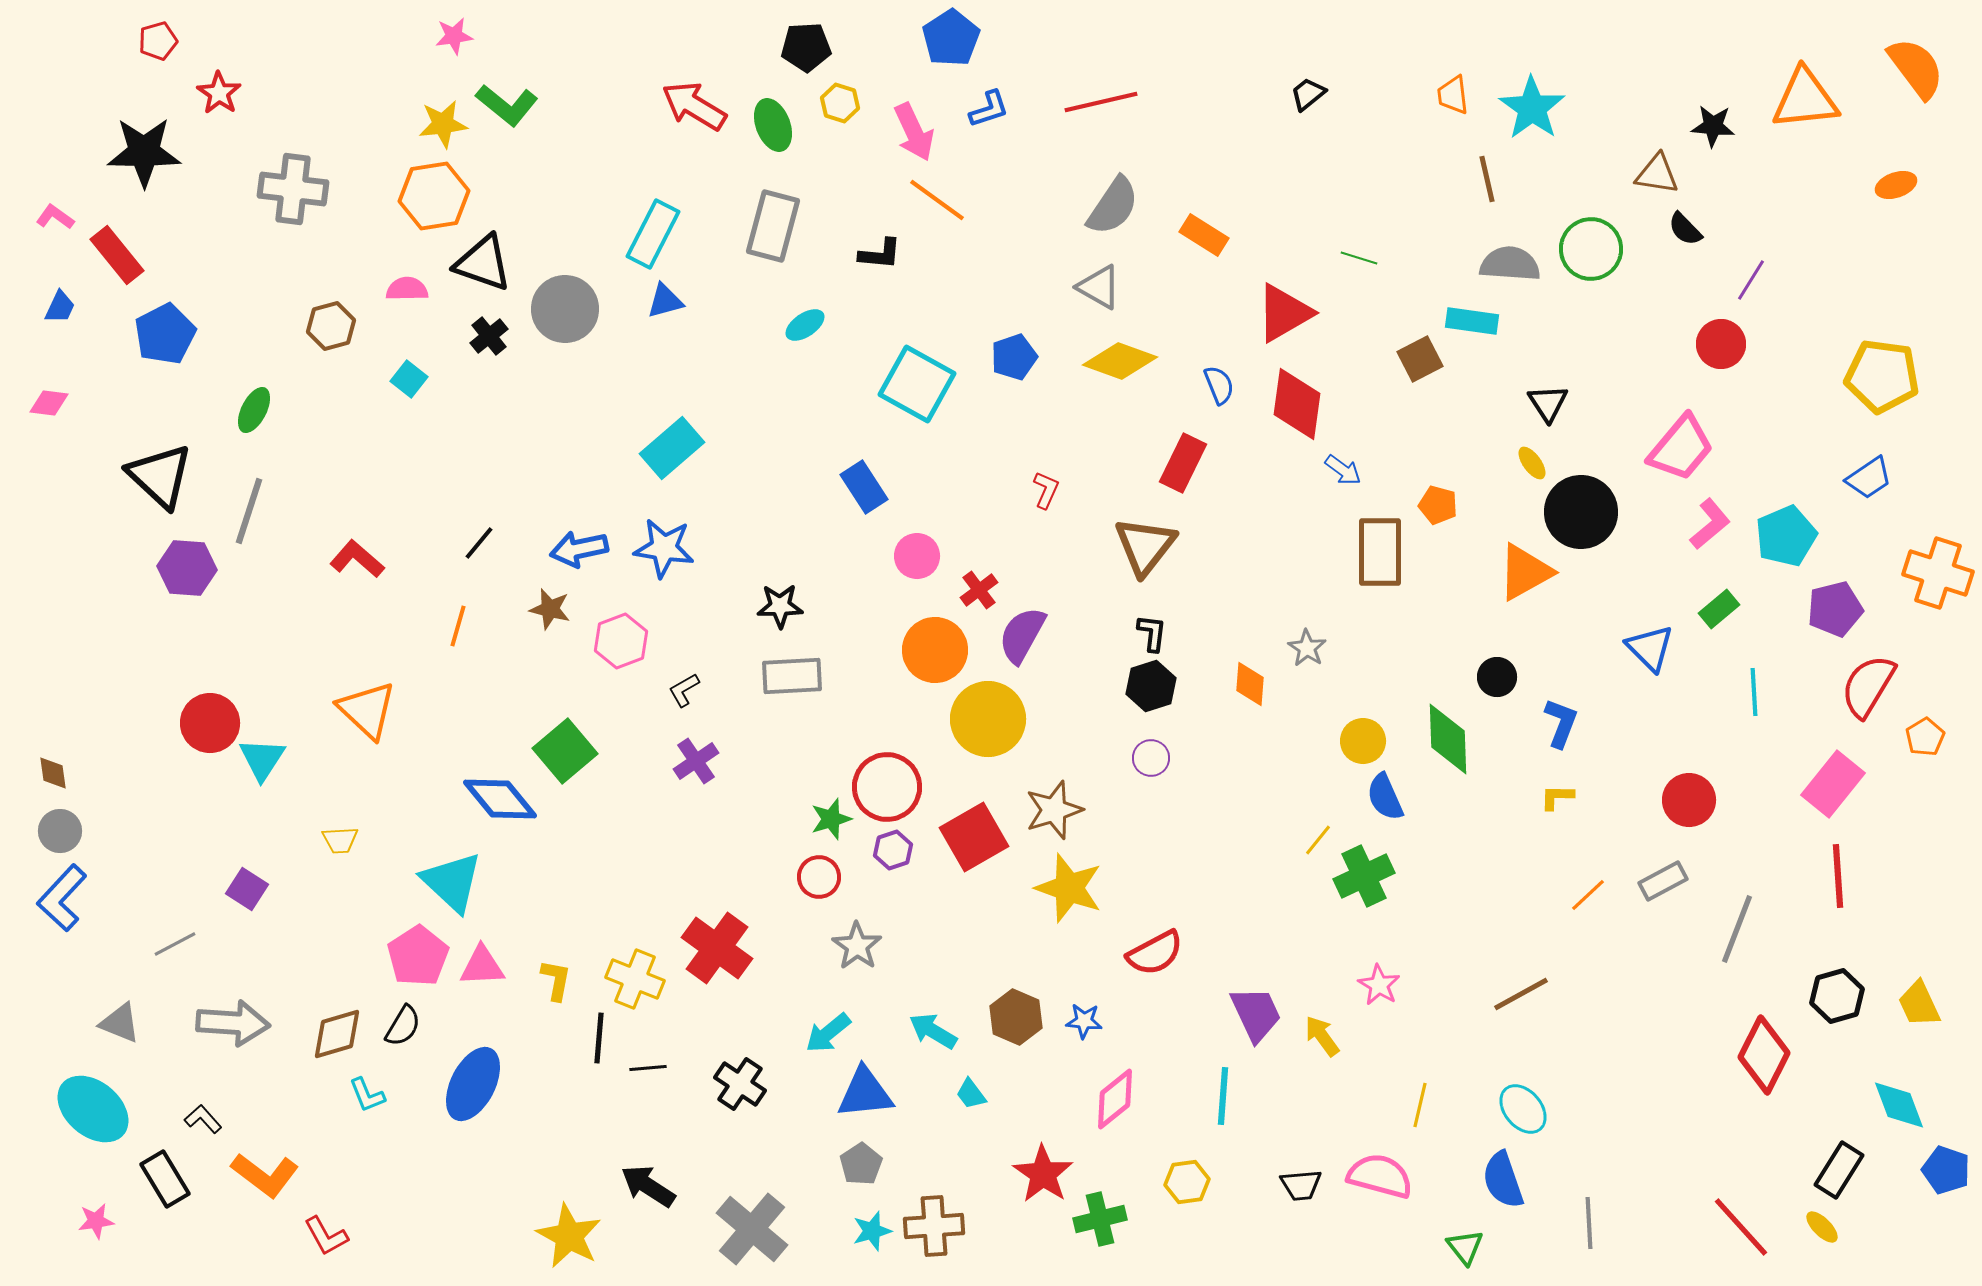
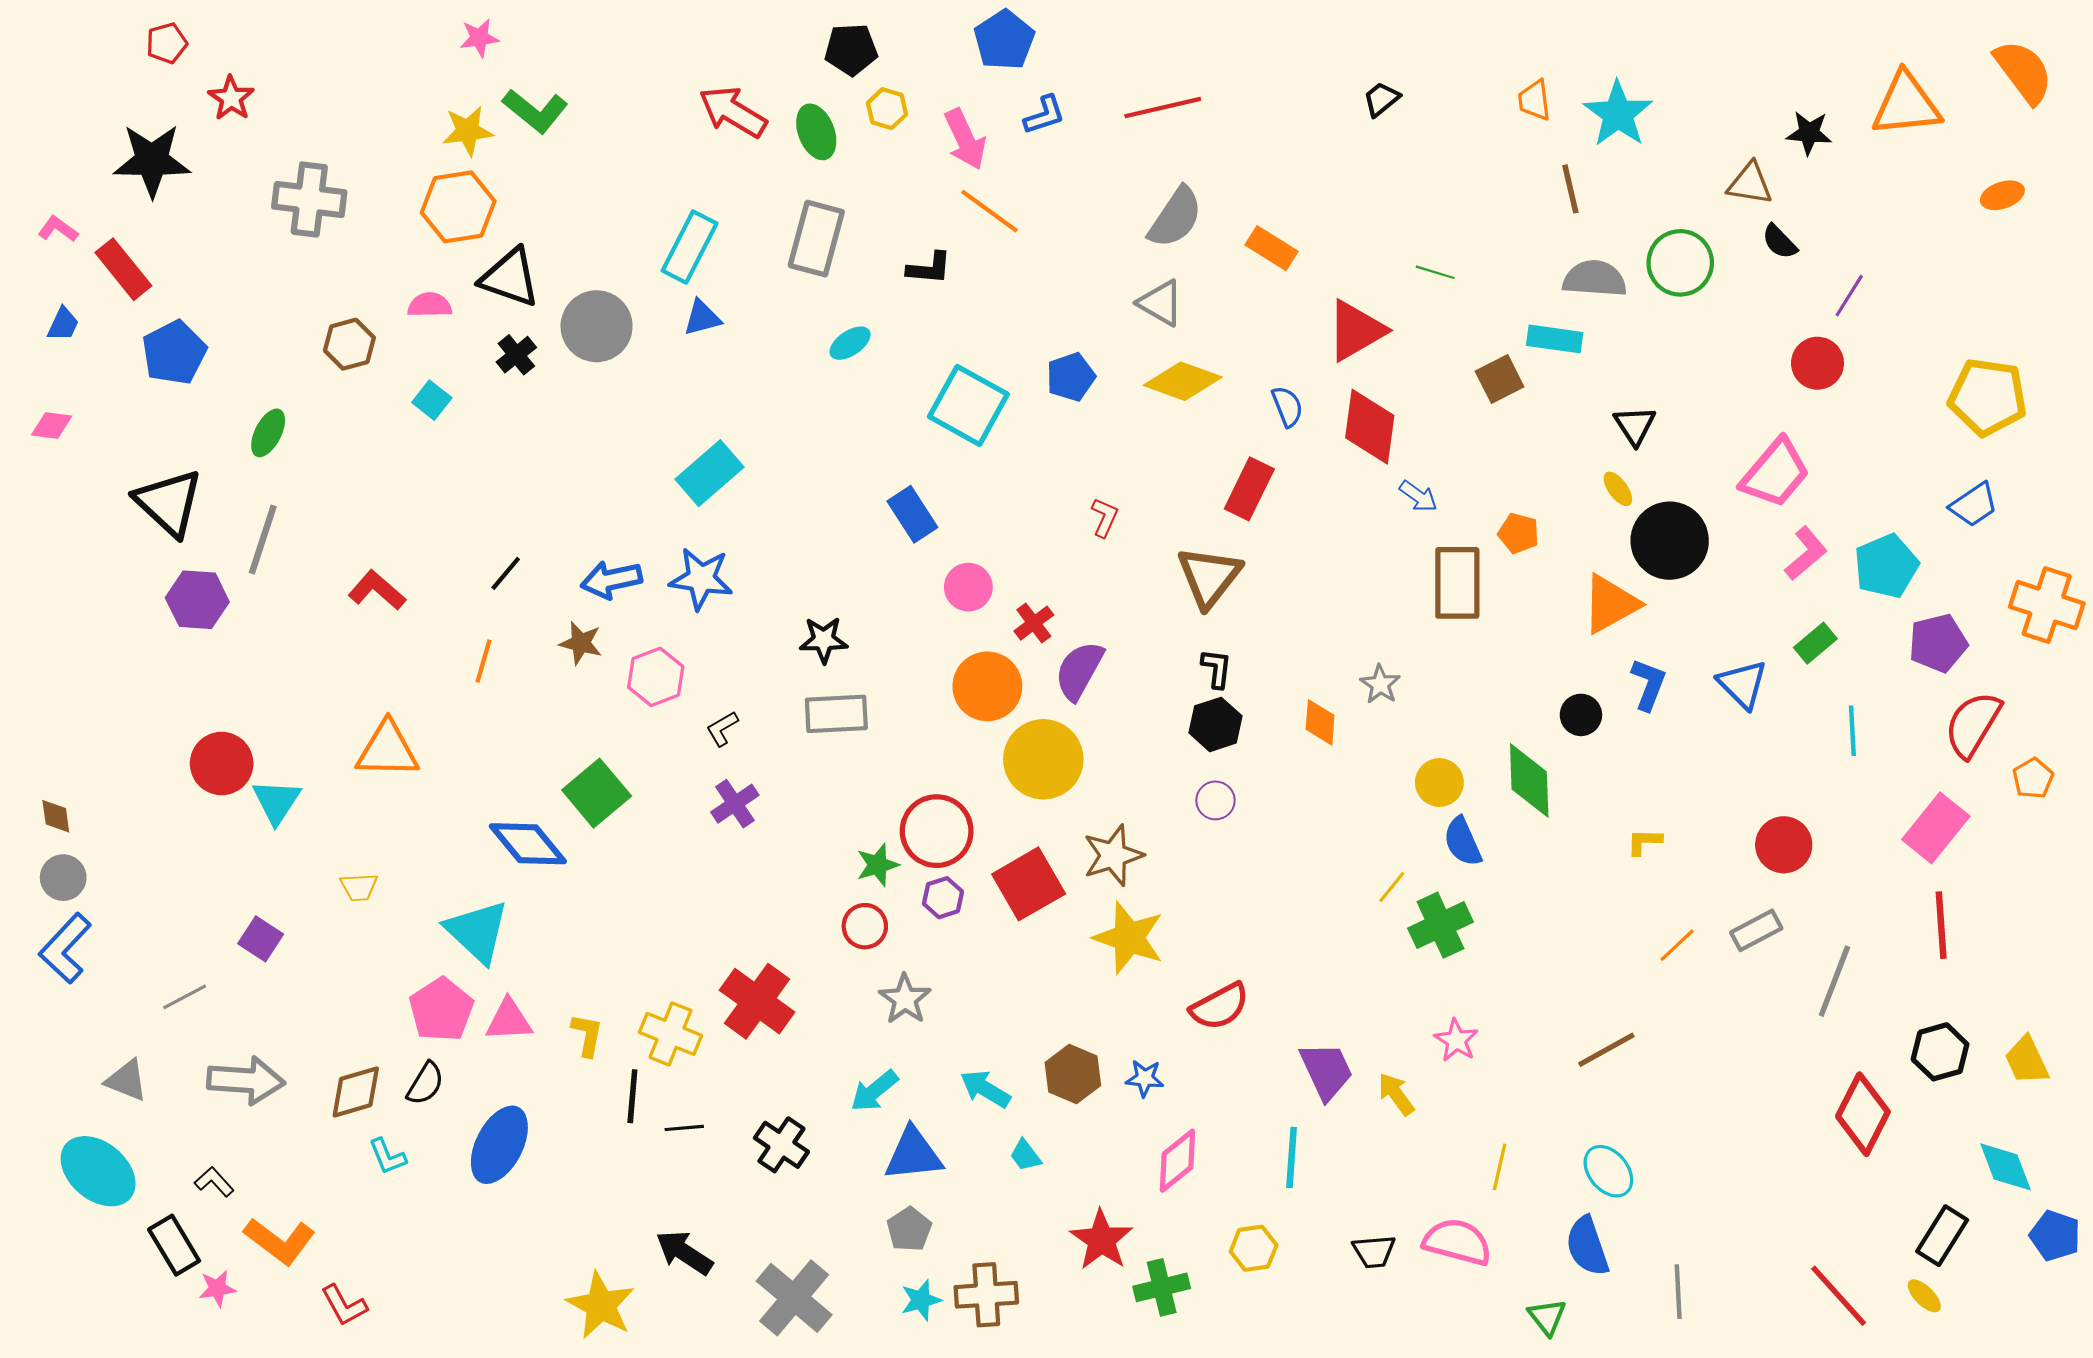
orange triangle: (367, 710) -> (387, 750), turned -42
blue L-shape: (1561, 723) -> (1649, 684), moved
pink star: (96, 1221) -> (217, 1288), moved

